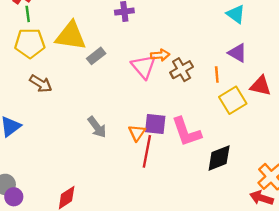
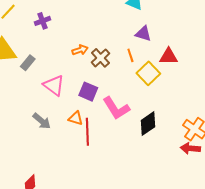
pink triangle: (144, 67) -> (54, 85), moved
purple square: (155, 124) -> (88, 92), moved, turned 30
orange triangle: (137, 133) -> (76, 118), turned -35

